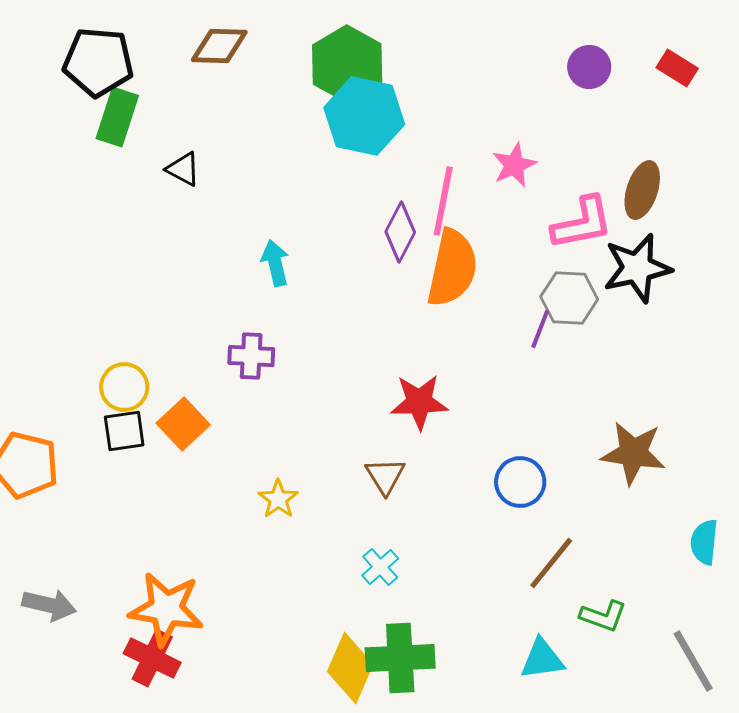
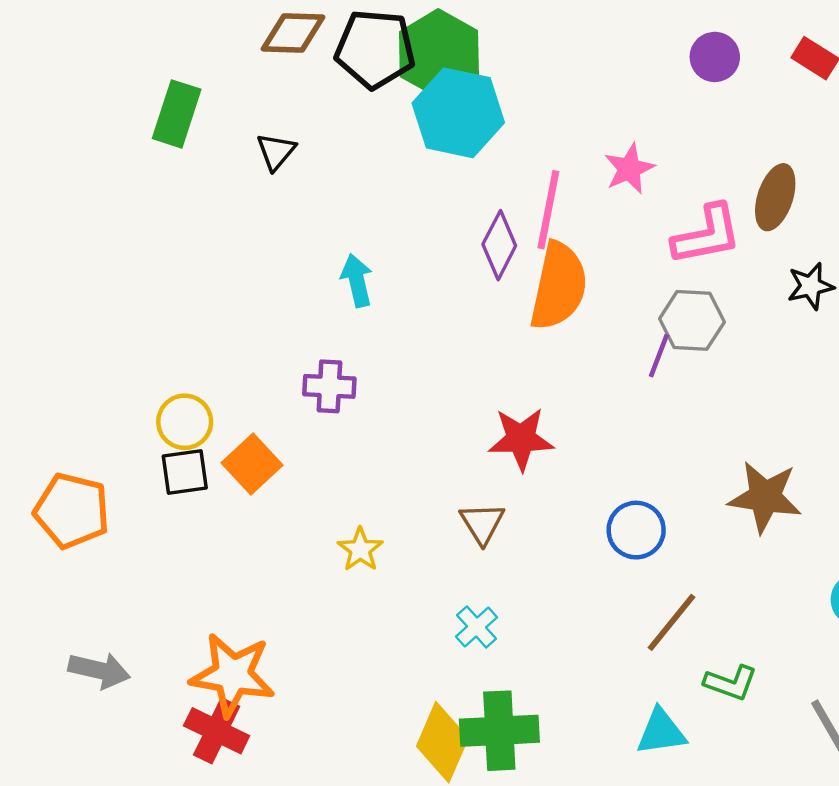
black pentagon: (98, 62) -> (375, 49), moved
black triangle: (183, 169) -> (276, 152), moved, turned 42
black star: (637, 268) -> (811, 286), moved, size x0.6

